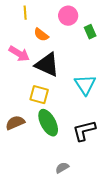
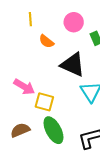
pink arrow: (19, 54) -> (24, 87), moved
black triangle: (47, 65) -> (73, 65), moved

